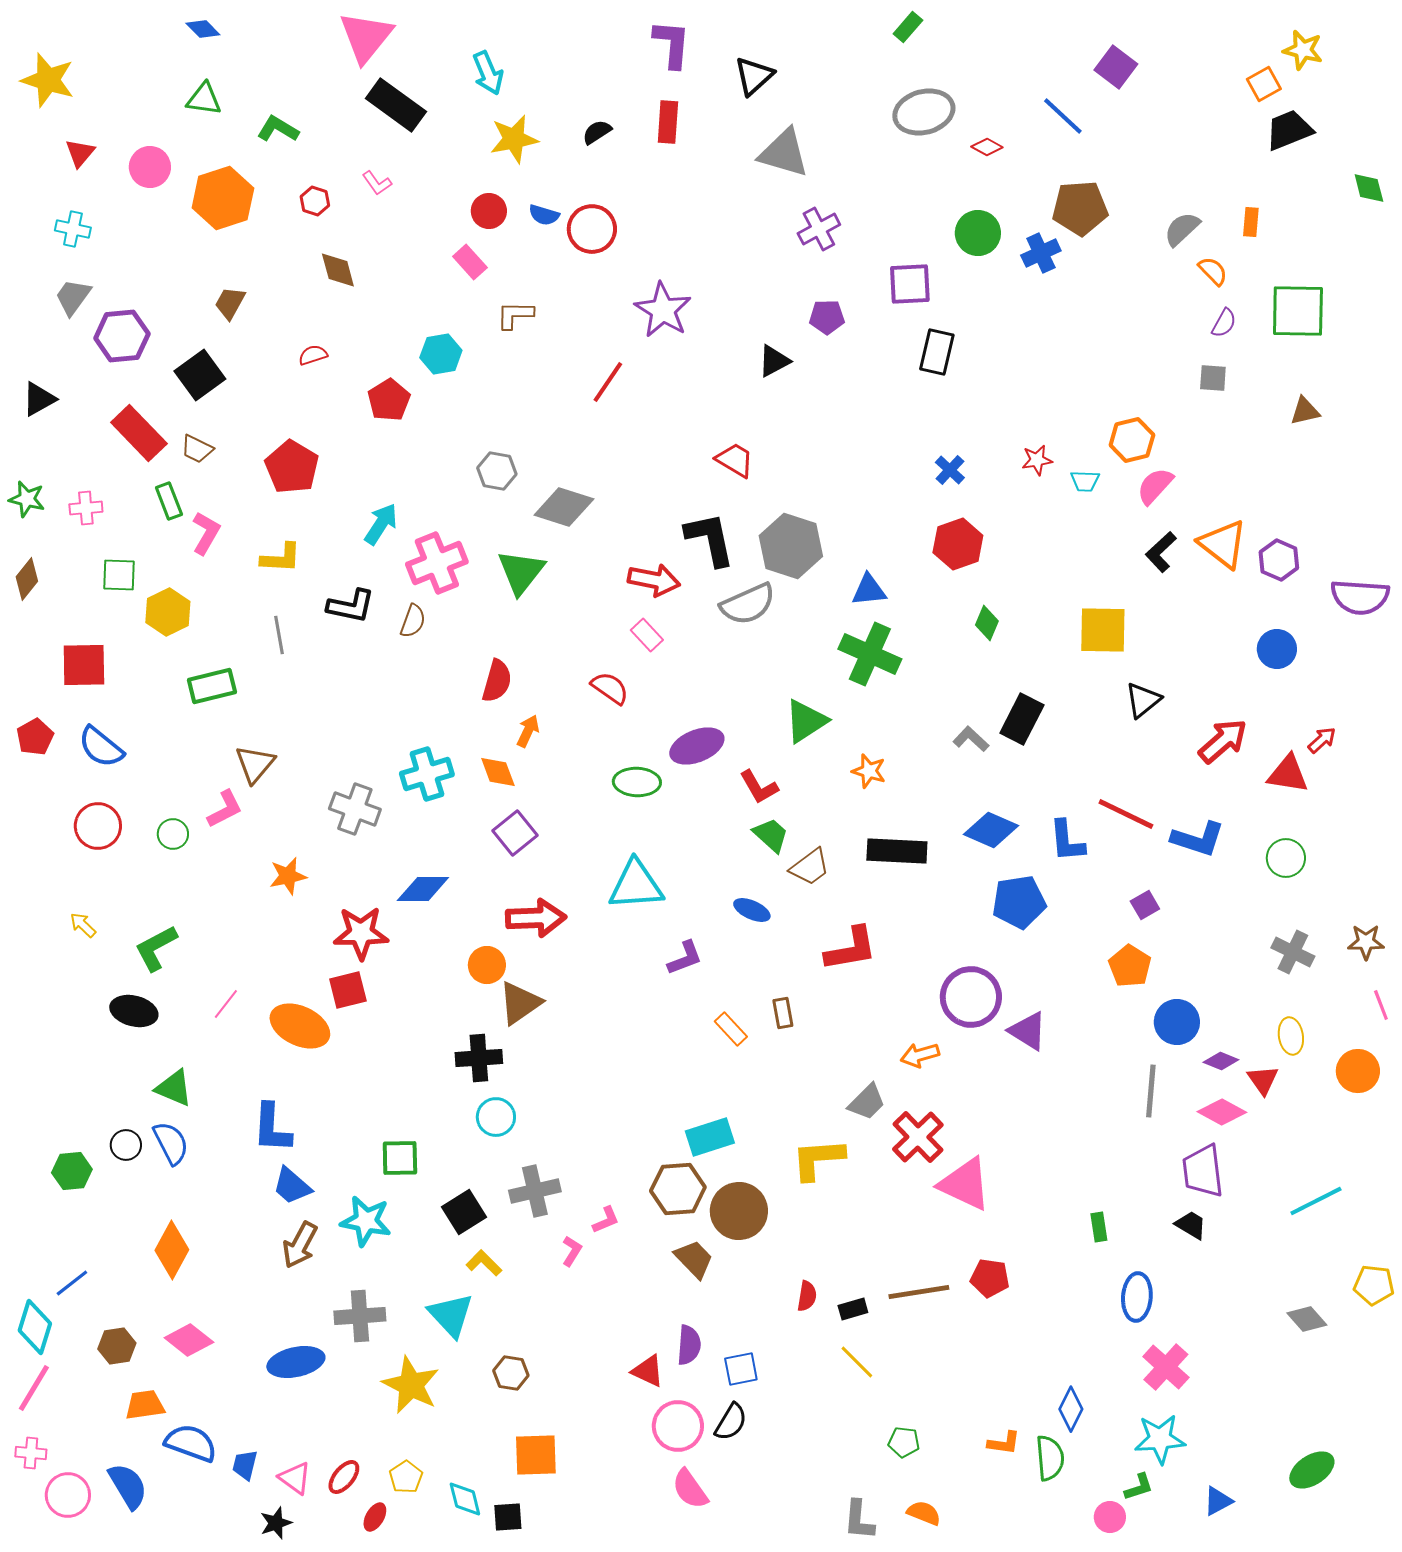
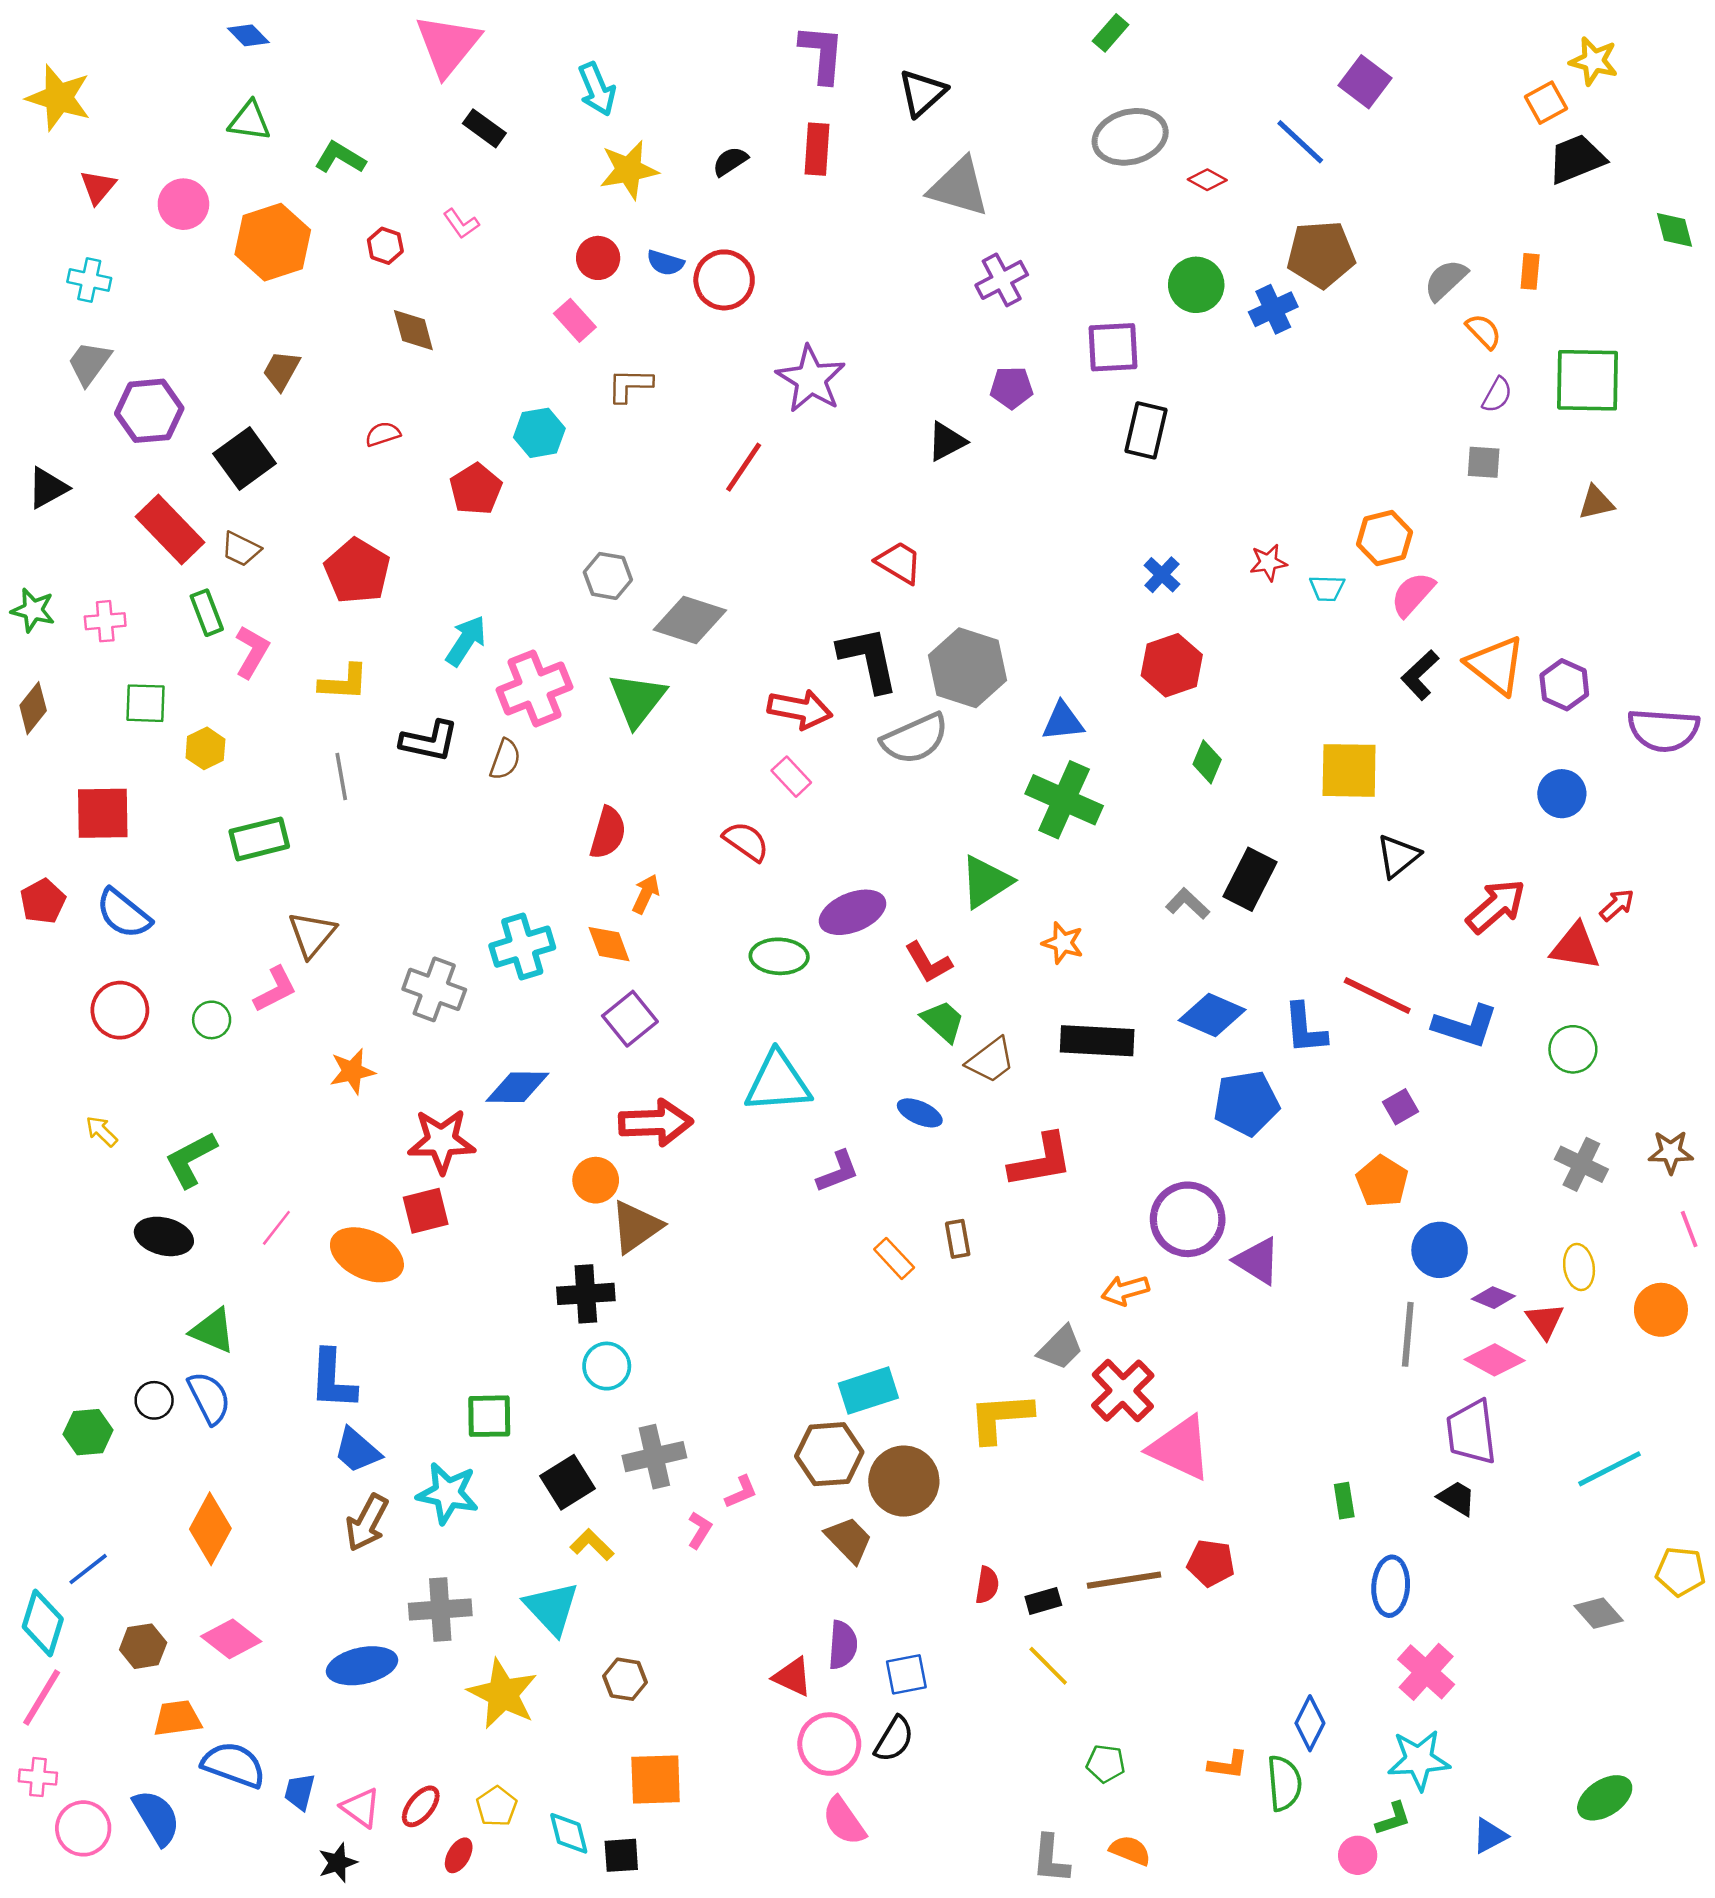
black rectangle: (396, 105) -> (484, 128), size x0.6
yellow hexagon: (168, 612) -> (205, 748), size x0.7

